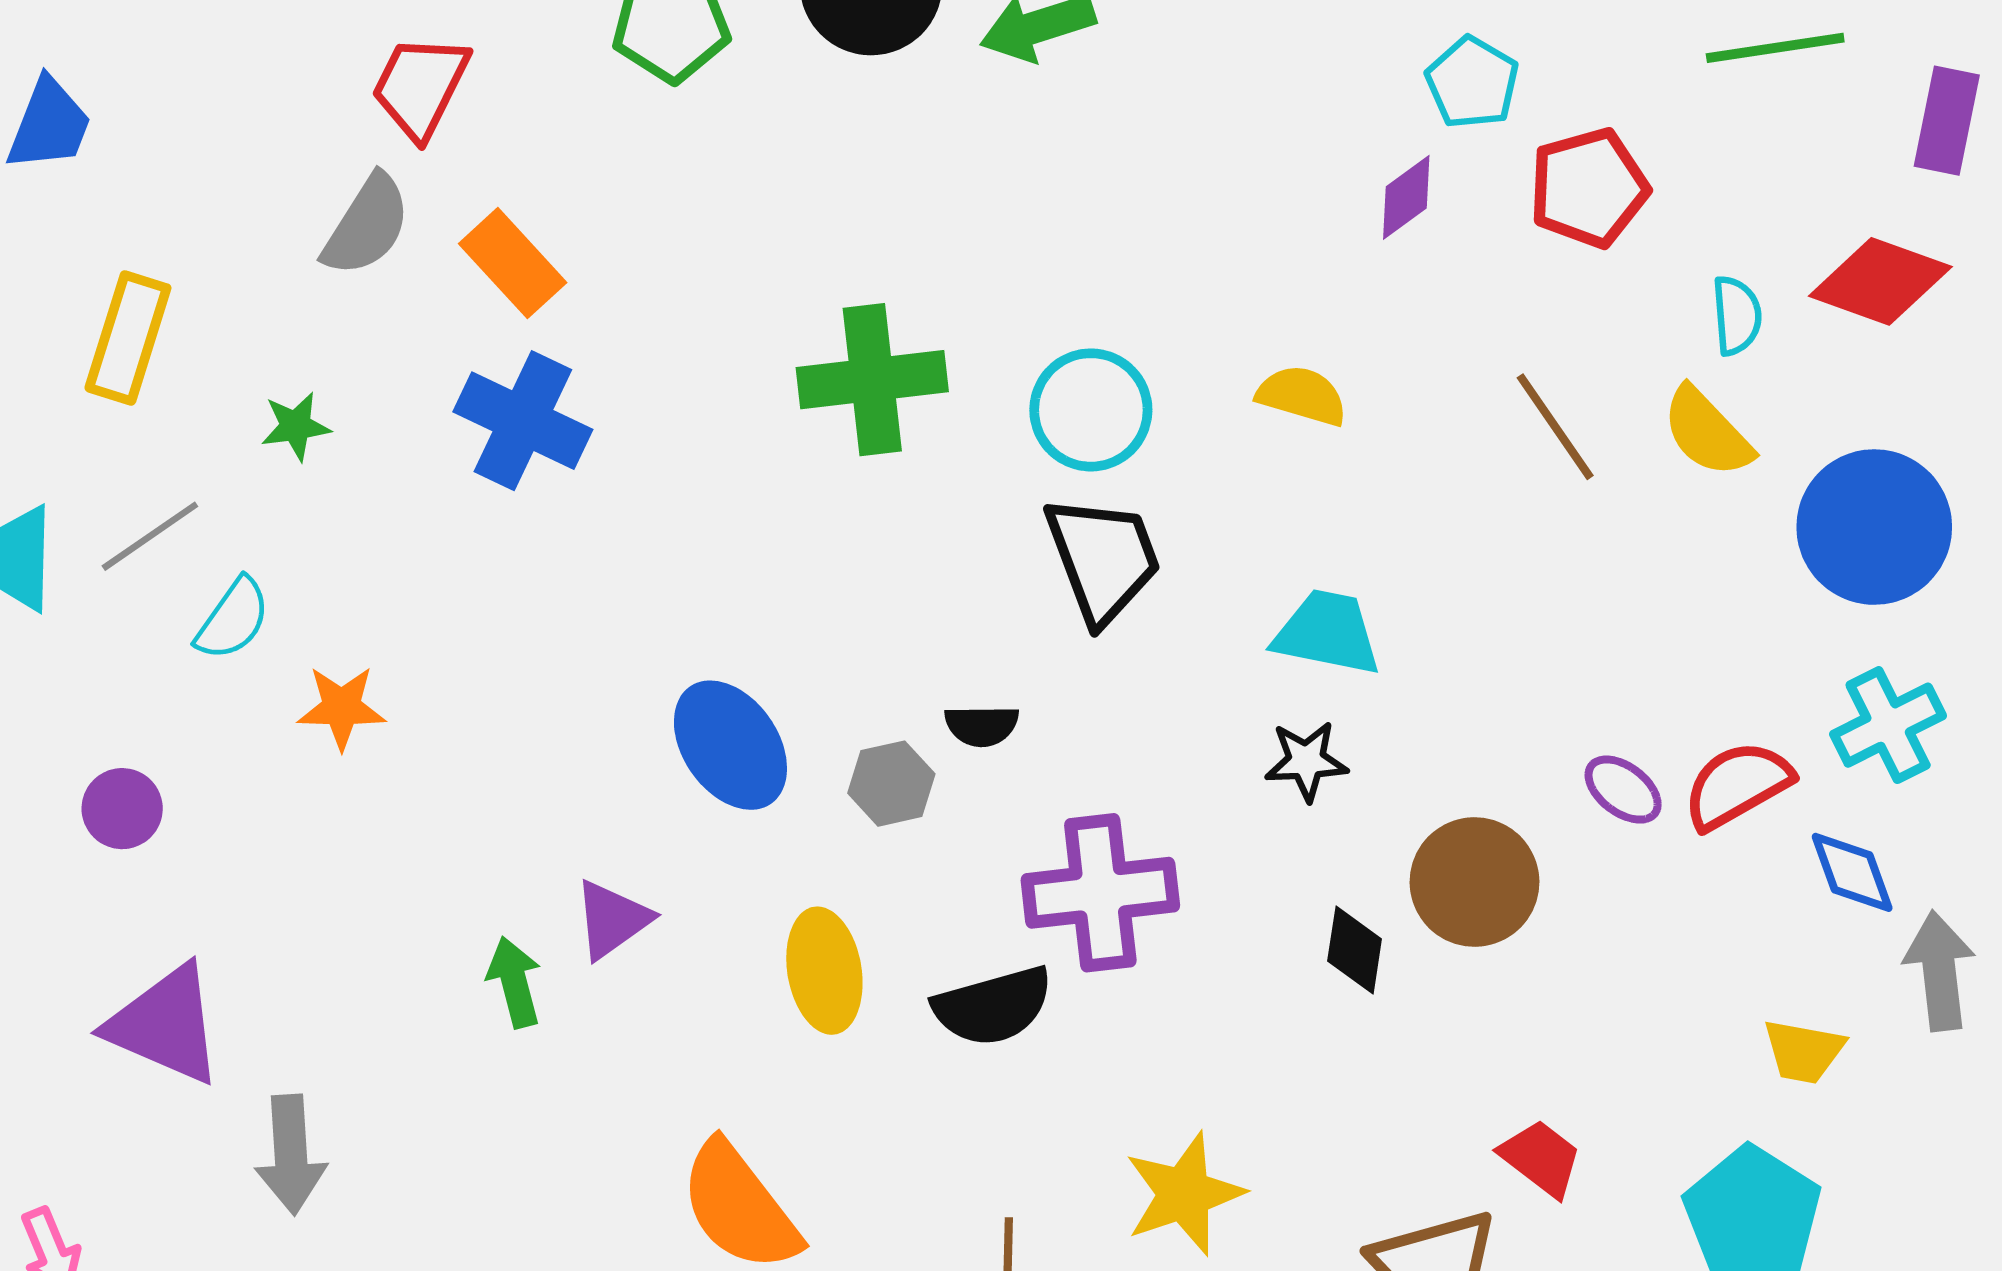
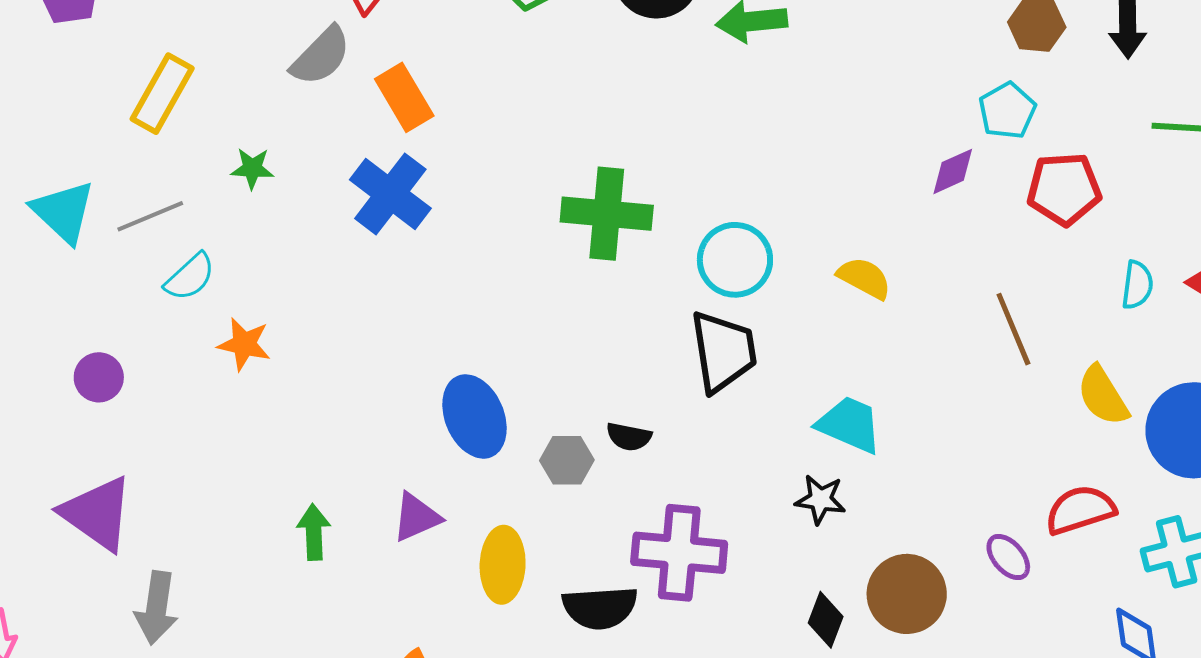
yellow semicircle: (1707, 432) -> (1103, 396), moved
red semicircle: (1737, 785) -> (1080, 510), moved
purple triangle: (612, 919) -> (416, 517), moved

